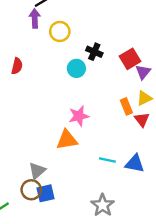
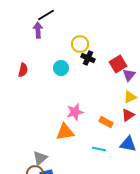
yellow circle: (60, 31) -> (80, 44), moved
cyan circle: (76, 68) -> (61, 68), moved
orange rectangle: (126, 106) -> (106, 122), moved, turned -40
red triangle: (142, 120) -> (128, 115), turned 32
blue triangle: (135, 164) -> (128, 144), moved

